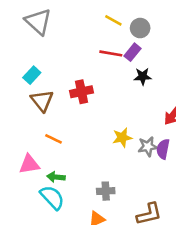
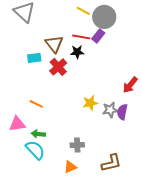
gray circle: (140, 28) -> (104, 17), size x1.5
cyan rectangle: (32, 75) -> (34, 58), moved, turned 40
black star: (143, 76) -> (77, 52), moved
red cross: (82, 92) -> (58, 67), turned -30
brown triangle: (42, 101) -> (54, 44), moved

